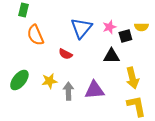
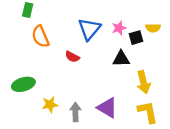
green ellipse: (19, 80) -> (23, 84), turned 35
yellow star: (49, 81) -> (50, 105), moved
purple triangle: (94, 90) -> (107, 108), moved, turned 35
gray arrow: (68, 91) -> (75, 112), moved

